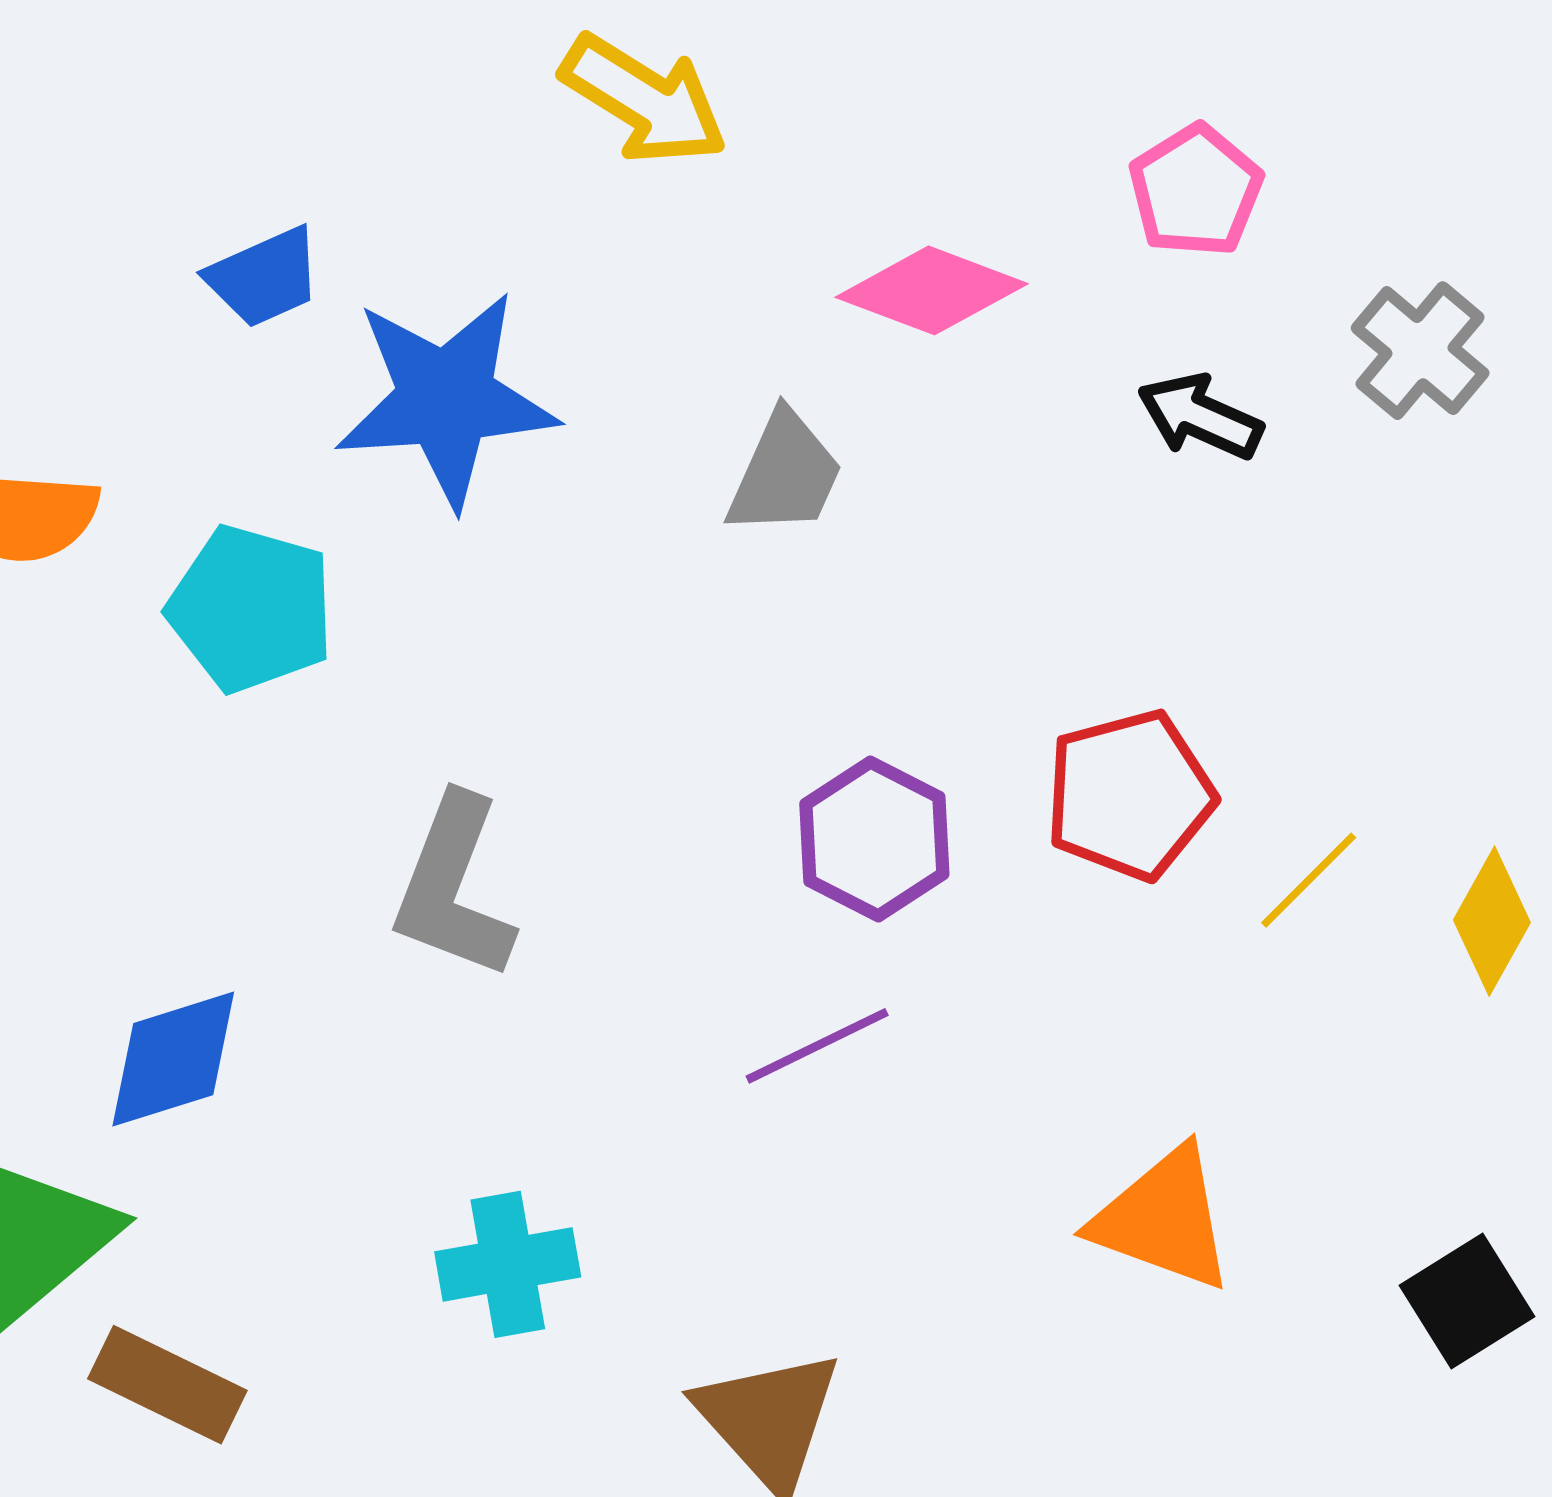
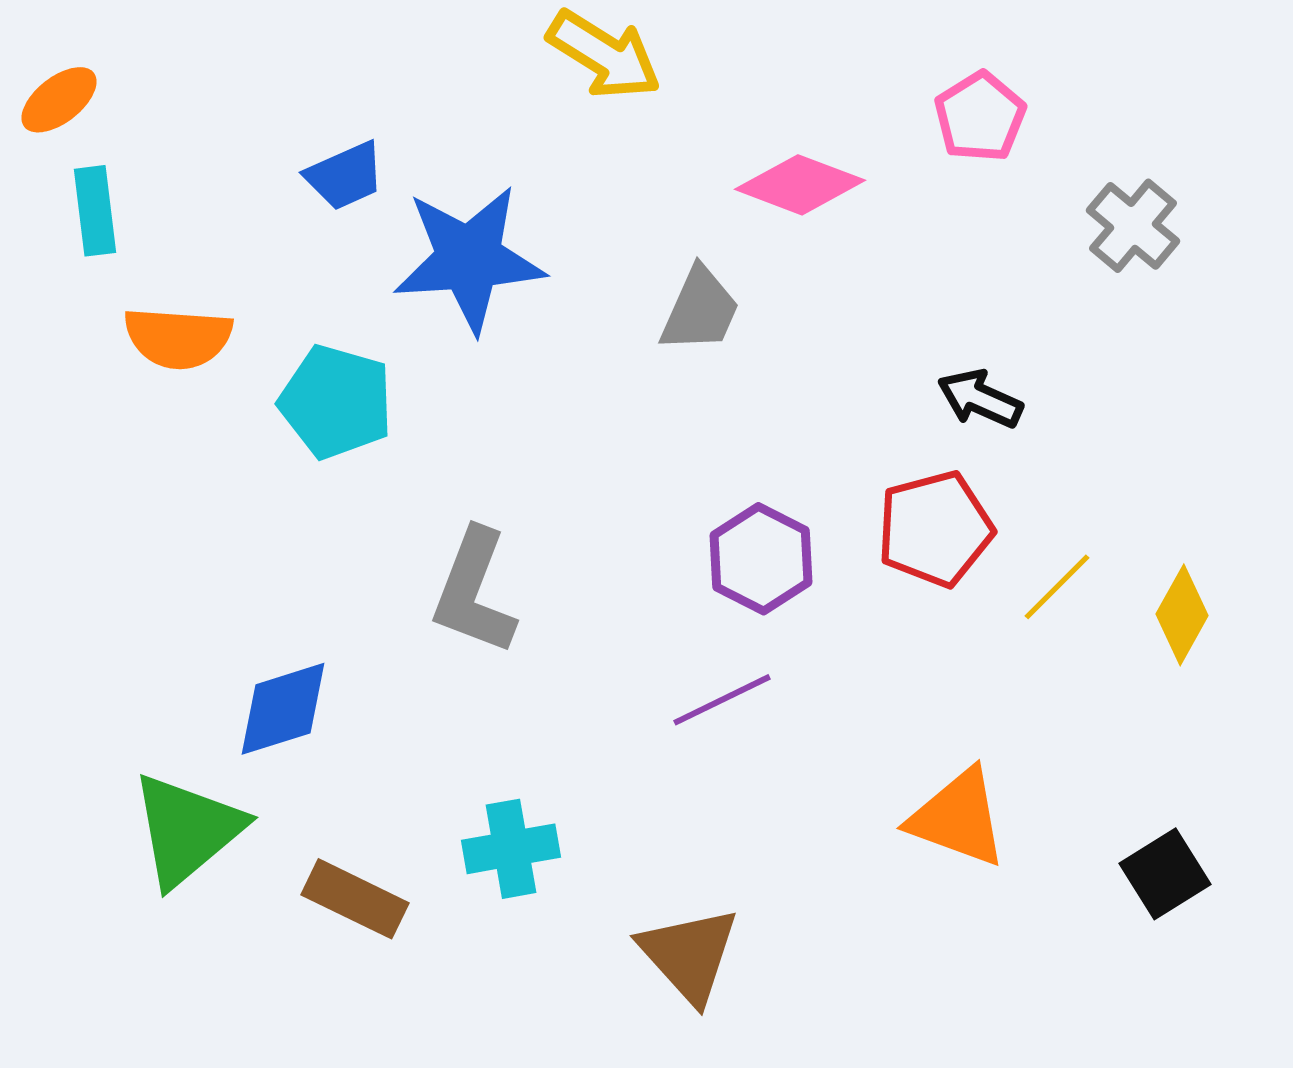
black arrow: (1200, 417) -> (980, 399), moved
brown rectangle: (167, 1385) -> (355, 899), moved

